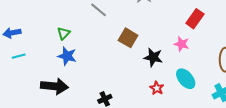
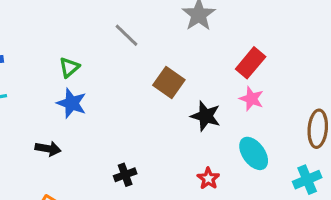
red rectangle: (195, 19) -> (251, 63), moved
black arrow: (54, 86) -> (48, 149), size x0.6
red star: (157, 88) -> (208, 178), moved

